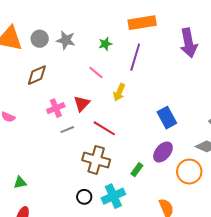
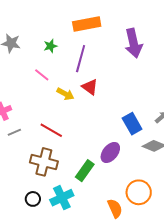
yellow arrow: (119, 92) -> (65, 94), turned -84
red triangle: (82, 104) -> (90, 87), moved, turned -36
blue rectangle: (167, 118) -> (132, 124), moved
green rectangle: (137, 170) -> (85, 171), size x1.5
orange circle: (189, 172) -> (139, 192), moved

